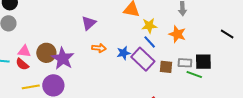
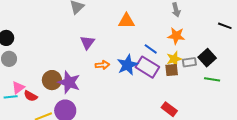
yellow star: (149, 26) -> (174, 59), moved
pink triangle: (24, 51) -> (18, 87), moved, turned -32
blue star: (124, 53) -> (127, 65), size x1.5
black square: (203, 62) -> (207, 58), turned -30
green line: (194, 74) -> (212, 79), moved

